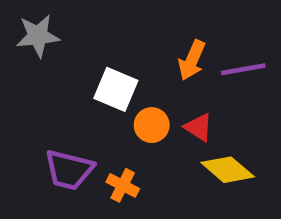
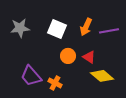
gray star: (38, 36) -> (20, 28), moved
white square: (116, 89) -> (57, 29), moved
purple trapezoid: (69, 170) -> (31, 76), turned 35

